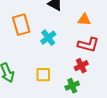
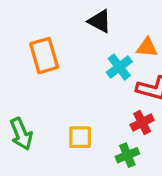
cyan cross: (48, 38) -> (119, 67), moved

